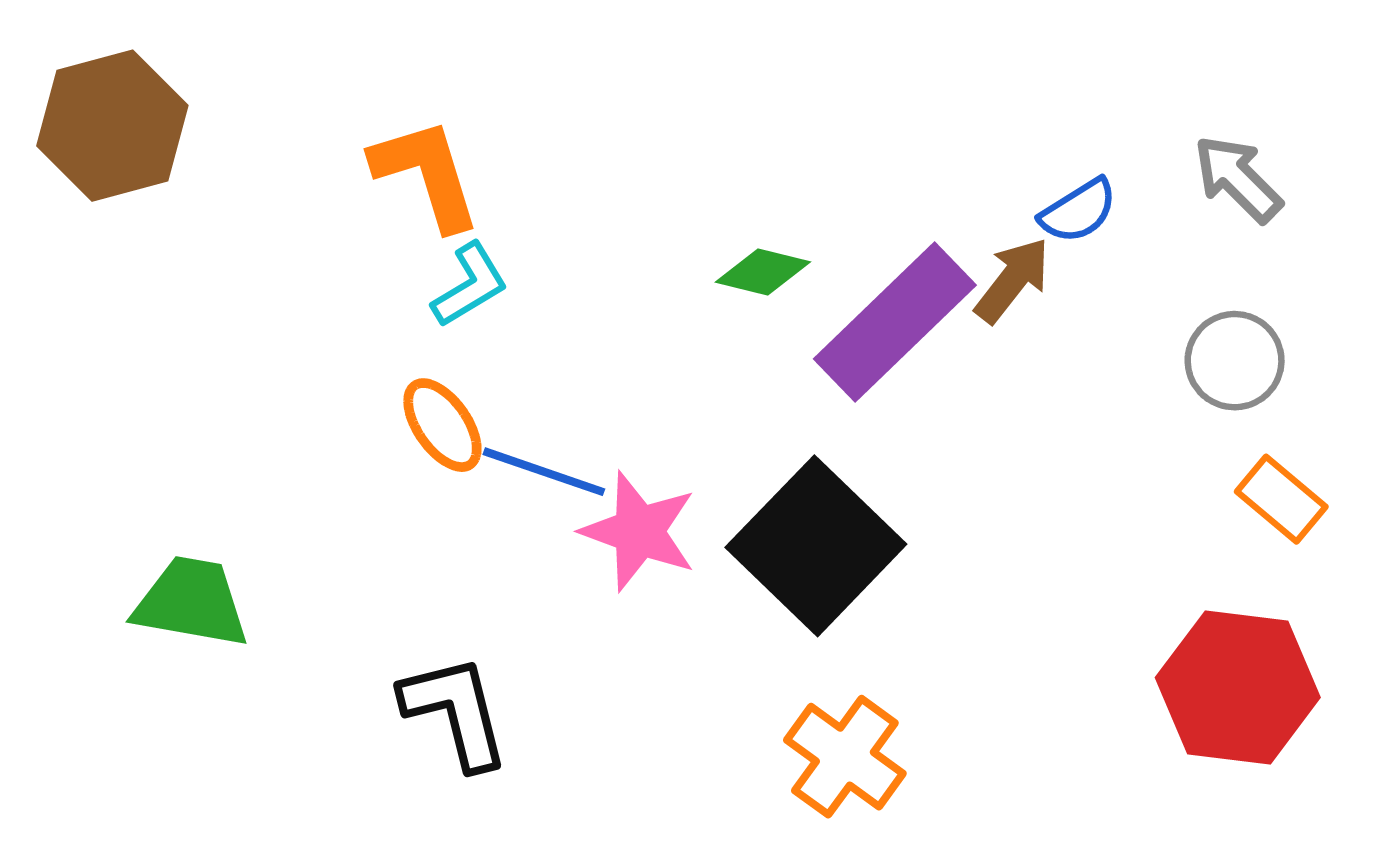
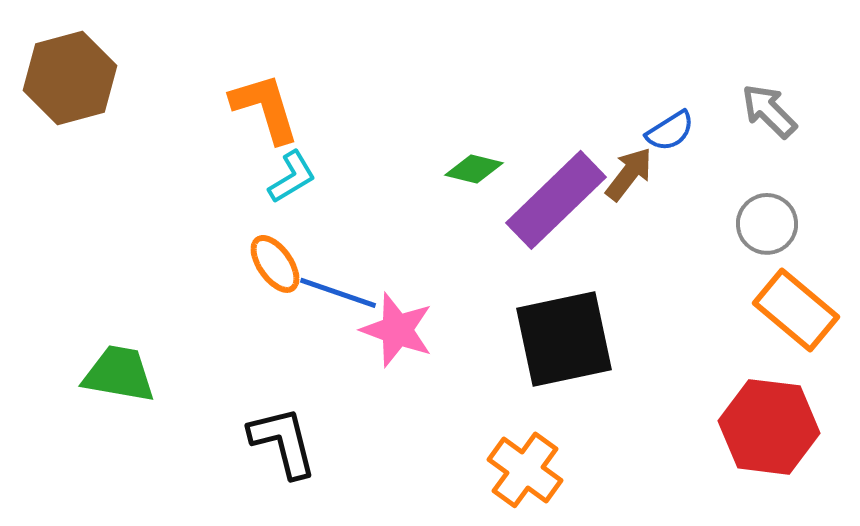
orange rectangle: (1281, 499) -> (796, 310), size x1.5
black square: (816, 546) -> (564, 339), moved, turned 34

